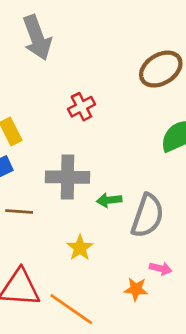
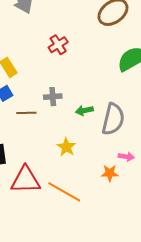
gray cross: (68, 177) -> (53, 97), size x0.6
brown line: (19, 211) -> (26, 113), moved

